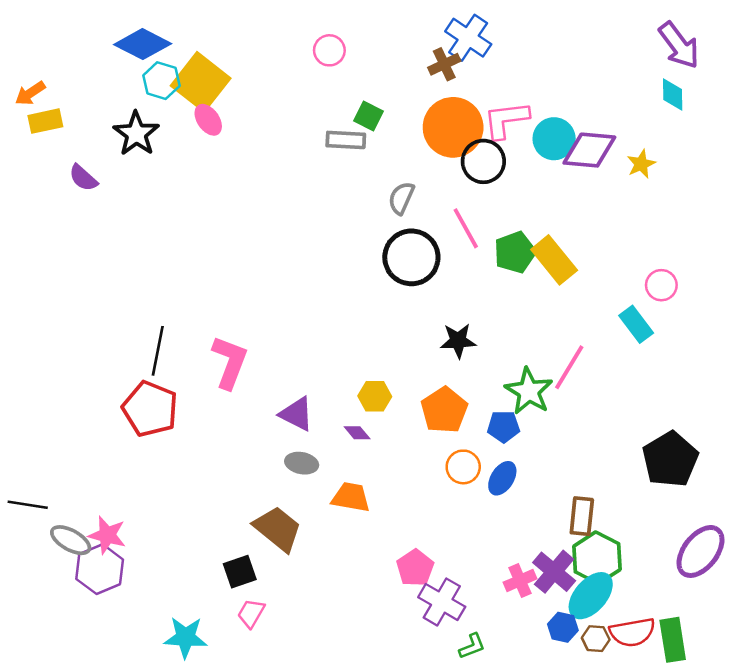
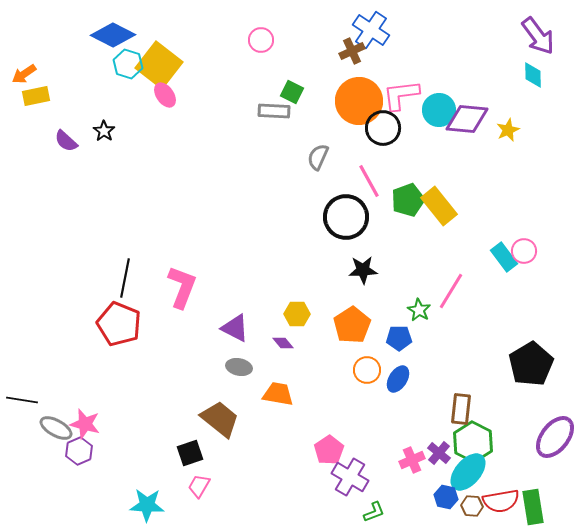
black star: (136, 134) -> (104, 131), moved, size x0.6
black circle: (411, 257) -> (346, 217), moved
pink circle: (661, 285) -> (524, 251), moved
green star: (529, 391) -> (419, 310), size x0.6
purple hexagon: (100, 569) -> (79, 451), size x0.7
purple cross: (554, 572) -> (439, 453), size x0.7

